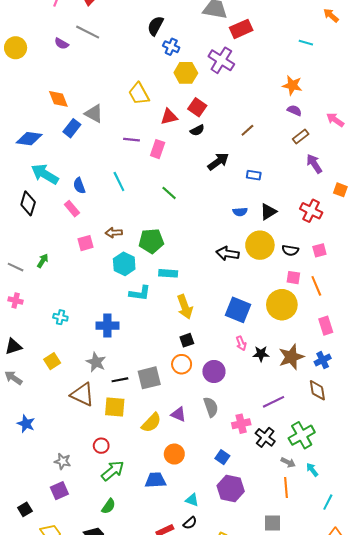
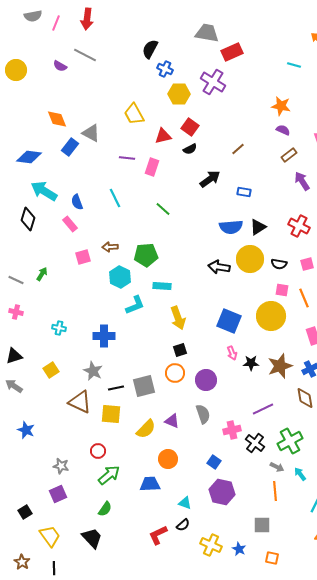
blue semicircle: (240, 212) -> (231, 227), size x1.6
cyan L-shape: (140, 293) -> (135, 305), turned -30

